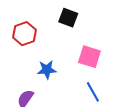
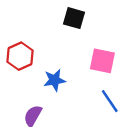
red hexagon: (24, 34) -> (20, 56), moved

